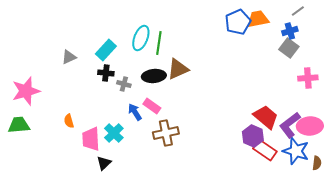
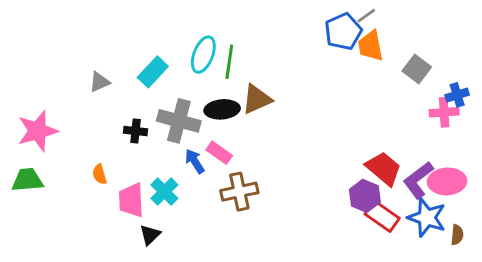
gray line: (298, 11) -> (366, 16), moved
orange trapezoid: (258, 19) -> (371, 46), moved, turned -90
blue cross: (290, 31) -> (457, 95), moved
black cross: (106, 73) -> (136, 131), moved
gray cross: (124, 84) -> (179, 121), size x2.0

